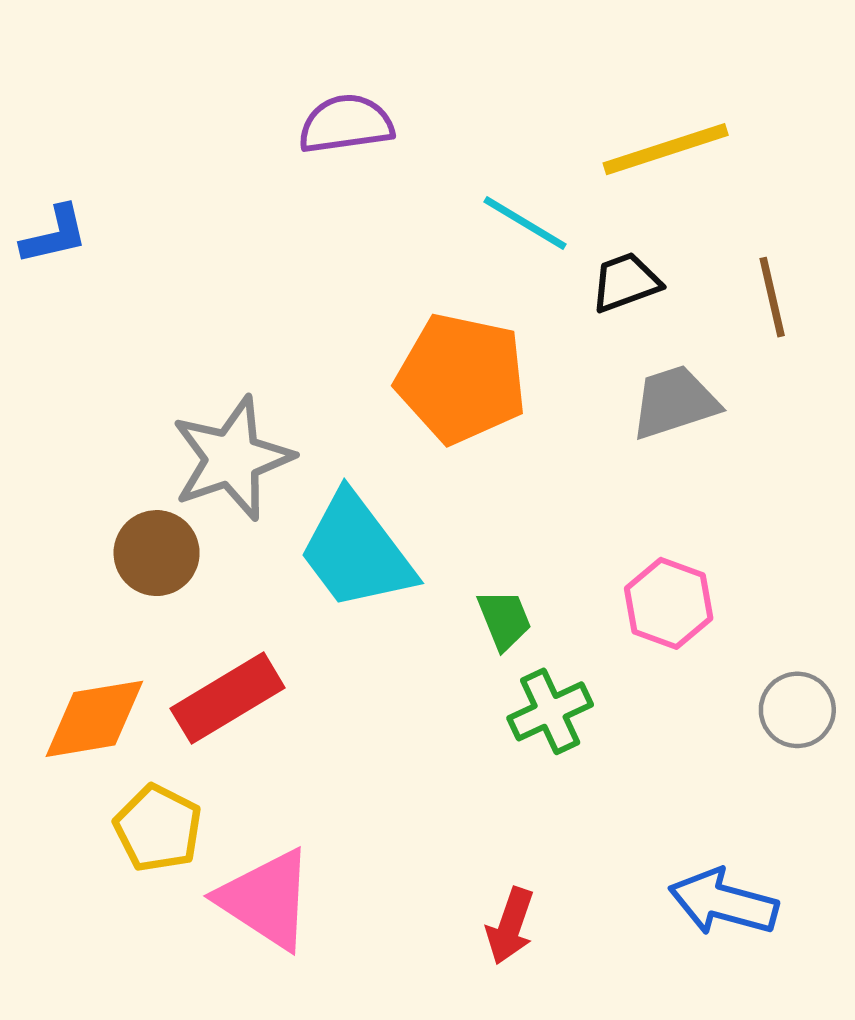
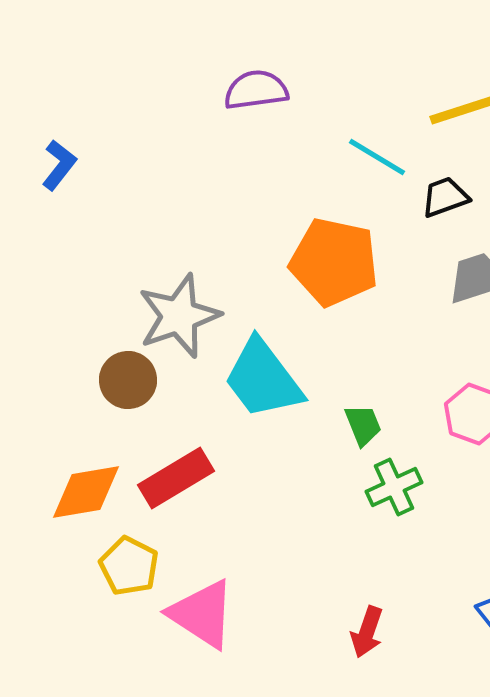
blue L-shape: (54, 235) -> (59, 165), turned -39

